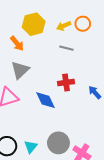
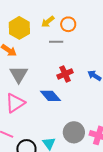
orange circle: (83, 24) -> (68, 24), moved

